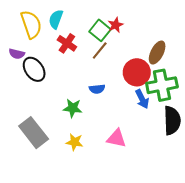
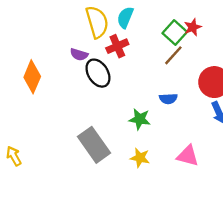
red cross: (67, 43) -> (117, 46), moved, turned 30

